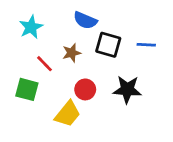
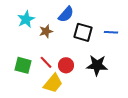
blue semicircle: (85, 20) -> (66, 14), turned -72
brown star: (72, 53) -> (46, 31), moved
red line: (45, 64) -> (46, 62), moved

